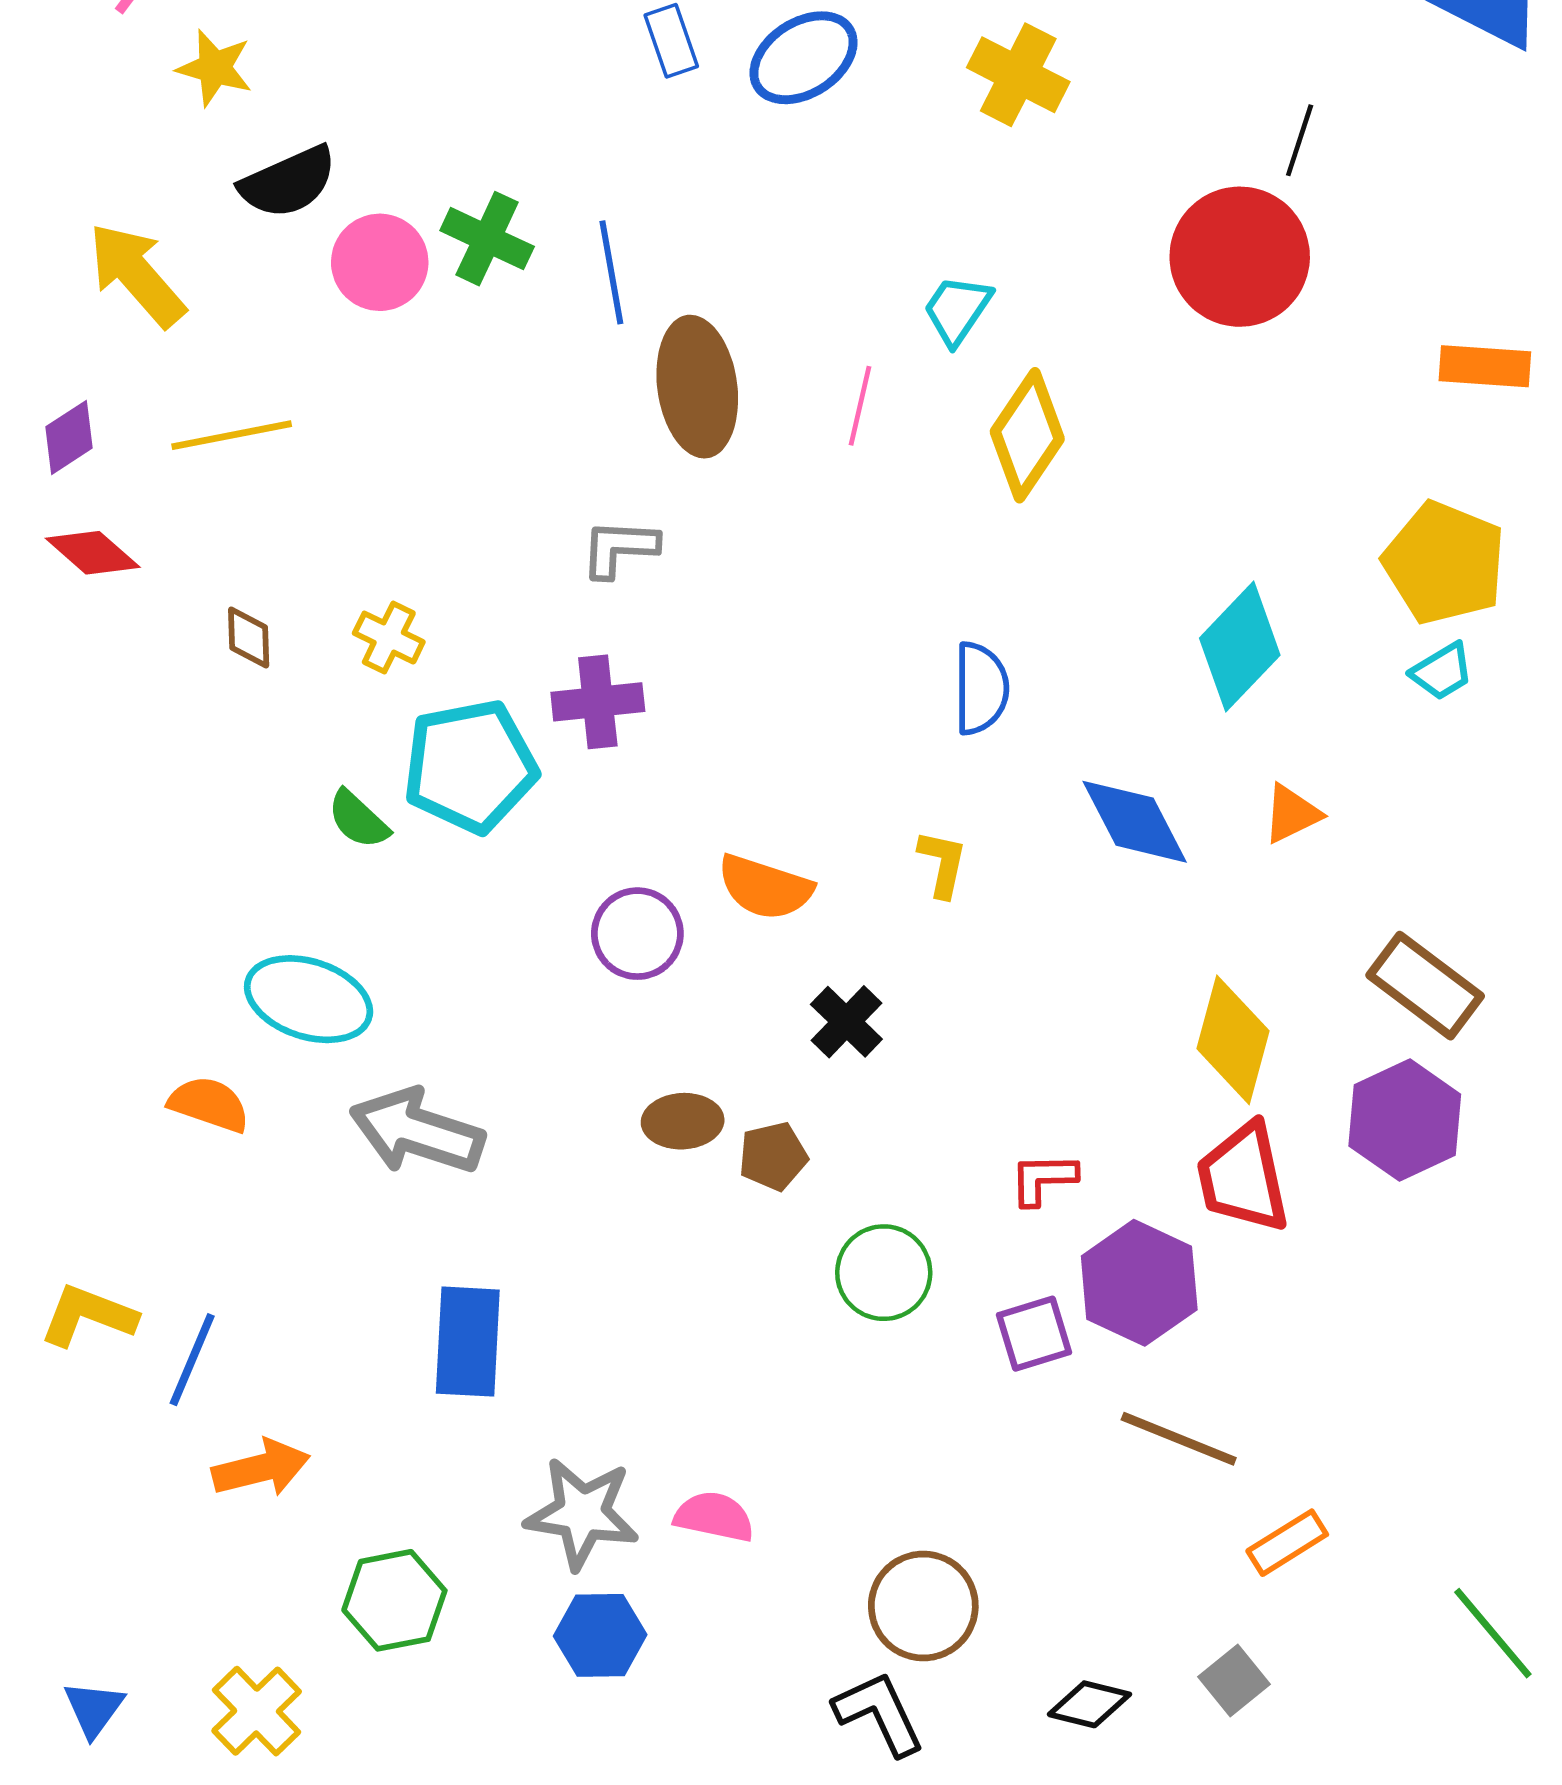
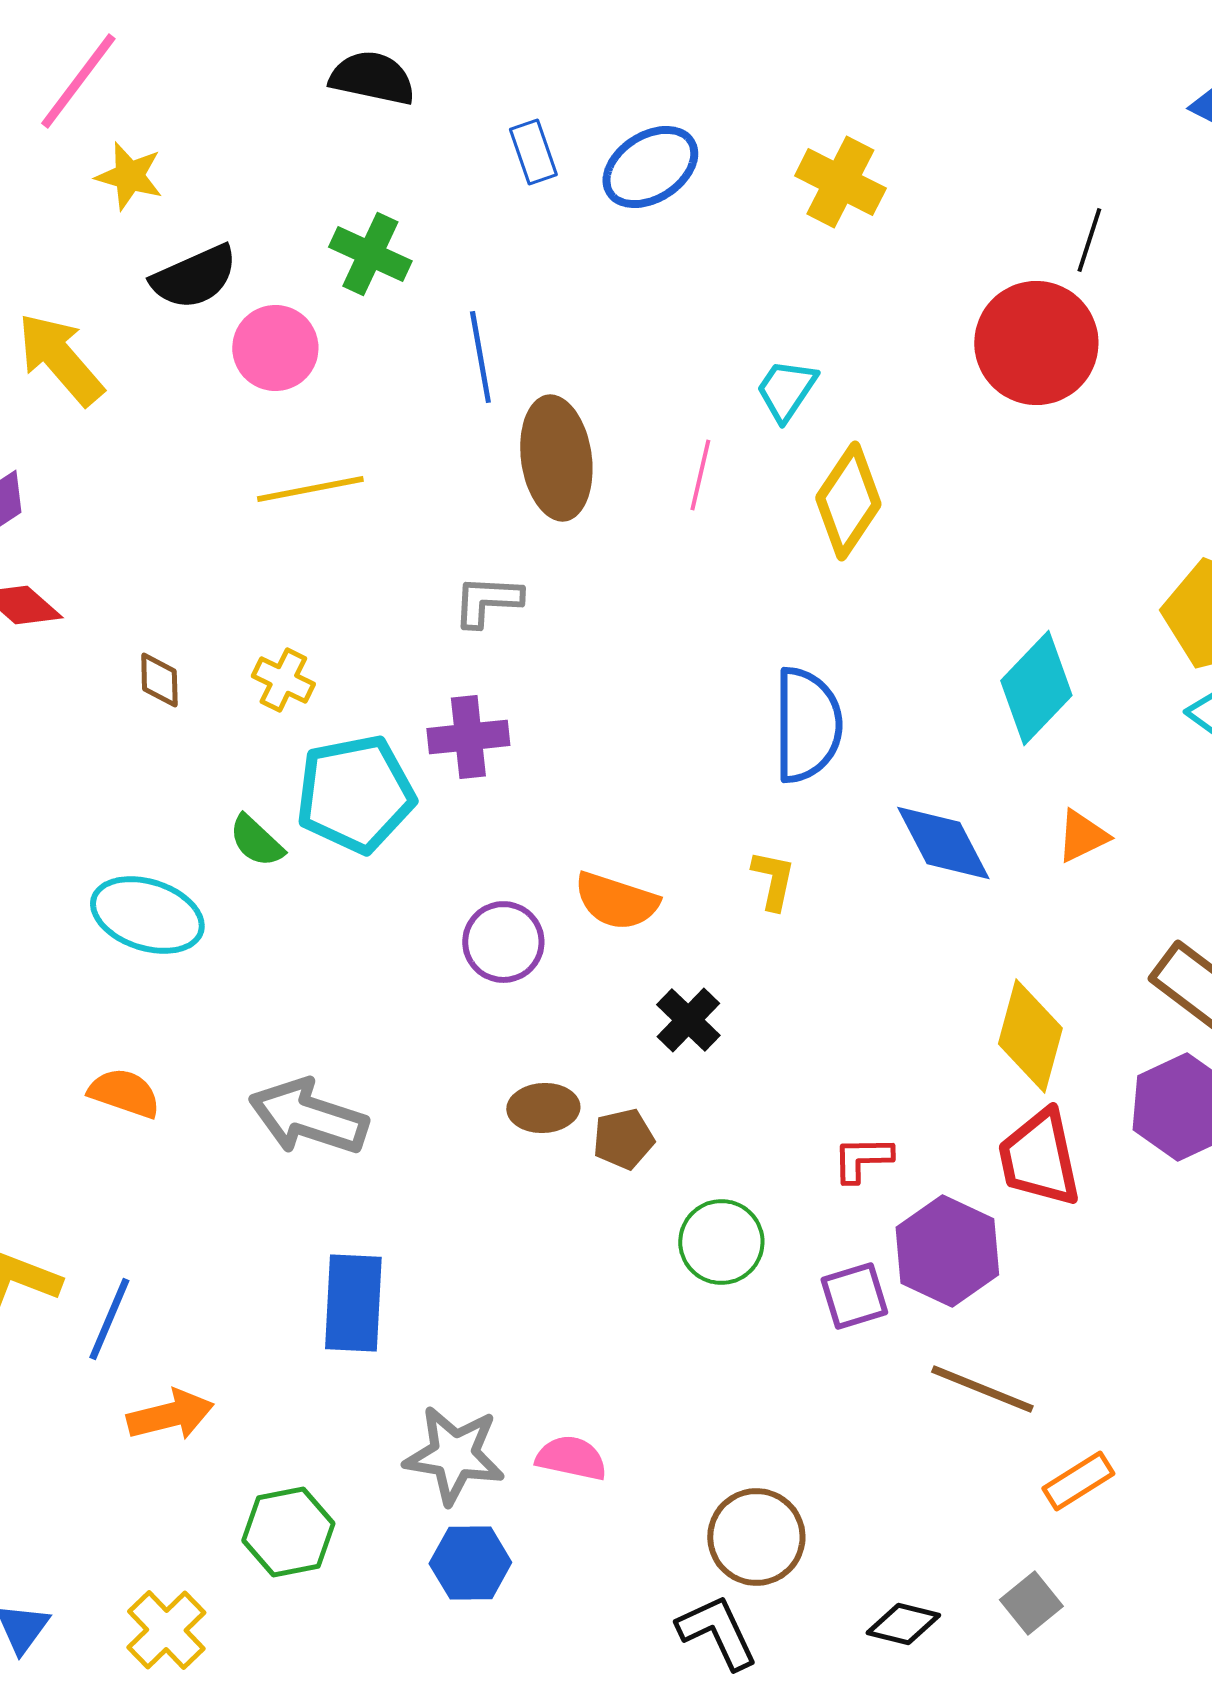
green cross: (487, 239) -> (370, 254), moved
yellow line: (232, 435) -> (310, 489), moved
blue semicircle: (981, 688) -> (807, 725), size x1.4
cyan ellipse: (309, 999) -> (147, 915), moved

